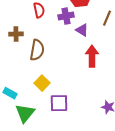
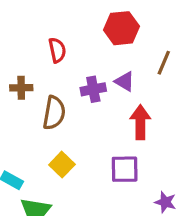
purple cross: (66, 16) -> (93, 89), moved
purple square: (59, 103) -> (125, 169), moved

